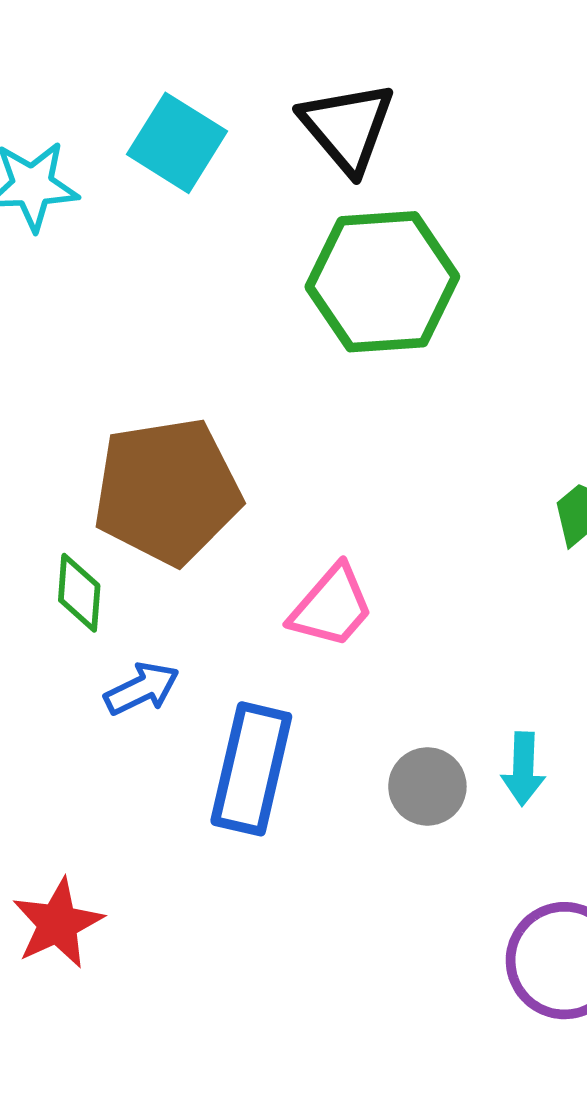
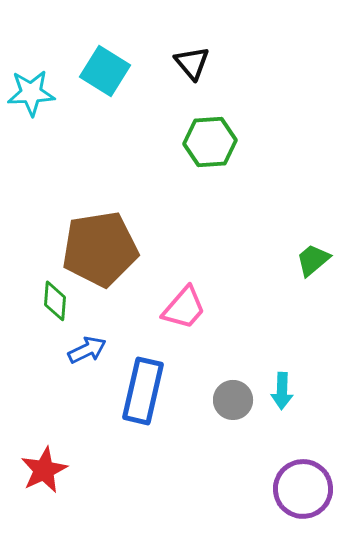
black triangle: (347, 127) -> (192, 63), size x0.7
green hexagon: (382, 282) -> (210, 142), size x0.7

